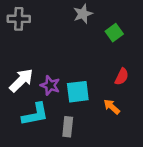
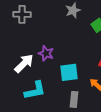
purple star: (50, 85) -> (46, 53), moved
gray rectangle: (68, 127) -> (74, 99), moved

